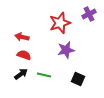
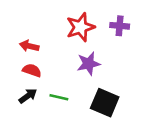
purple cross: (89, 14) -> (120, 26), moved, turned 32
black square: (78, 79) -> (105, 103), size x1.5

